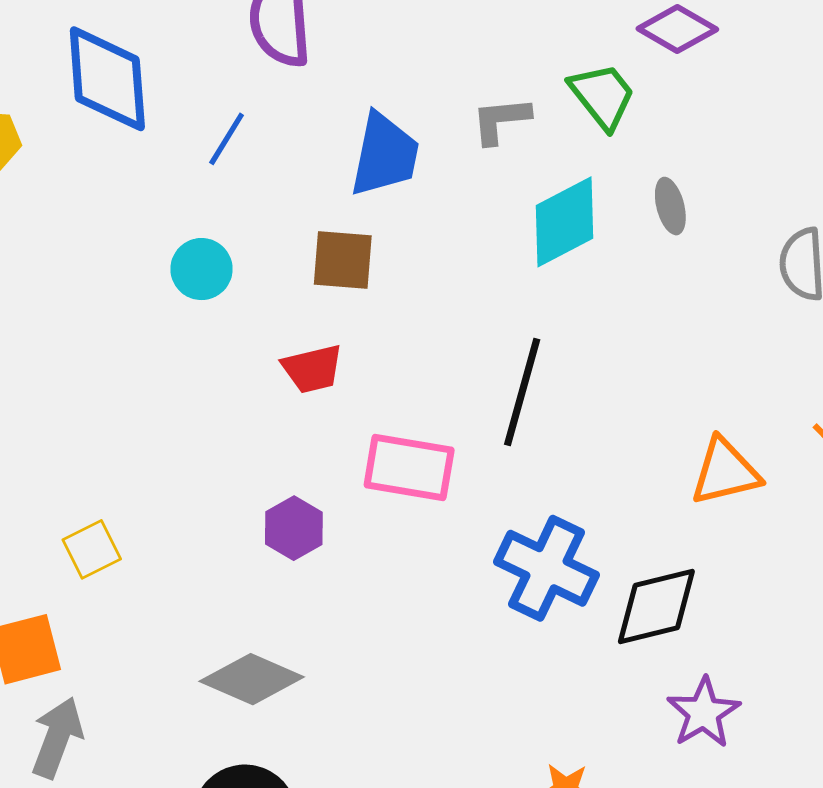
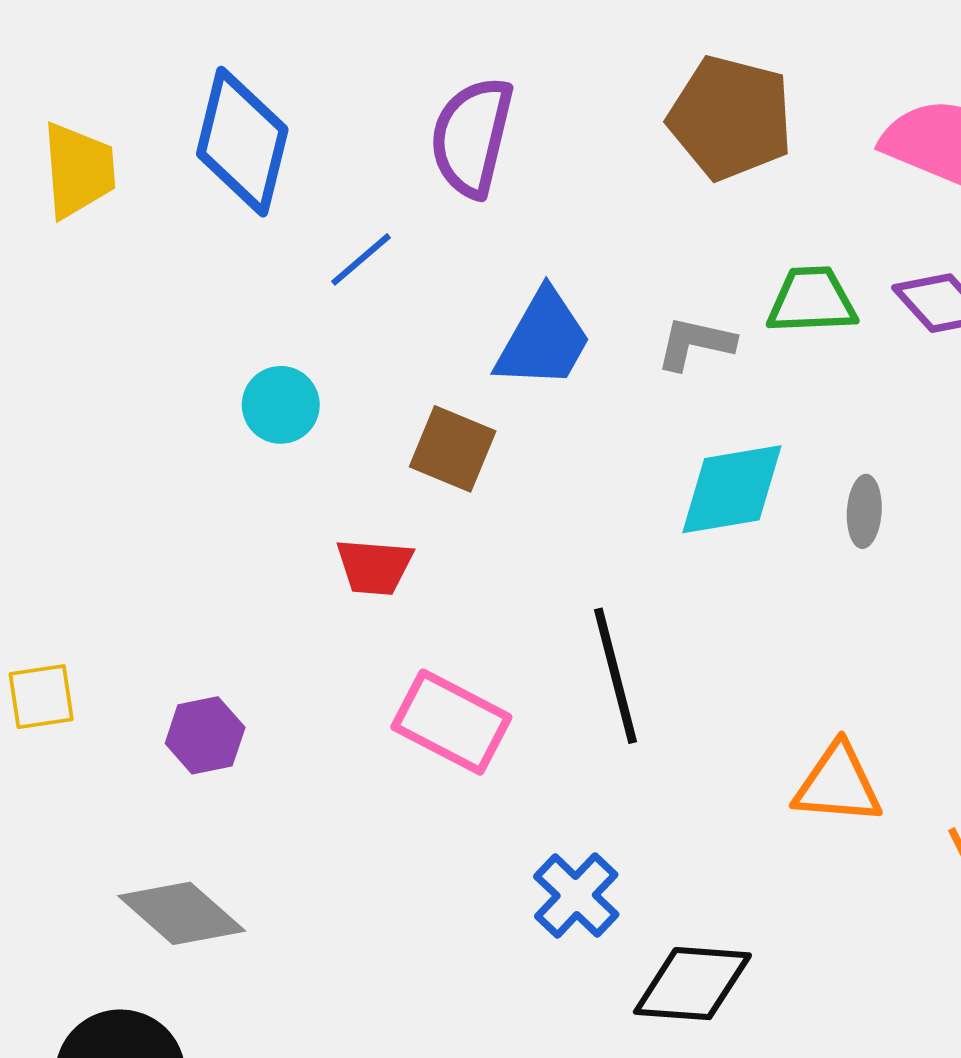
green trapezoid: (602, 96) -> (812, 301), moved, turned -72
black line: (522, 392) -> (616, 676), turned -48
orange triangle: (725, 472) -> (838, 784), moved
purple hexagon: (294, 528) -> (205, 735), moved
blue cross: (547, 568) -> (576, 895), size x0.7

